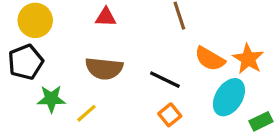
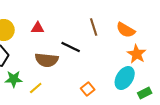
red triangle: (106, 17) -> (38, 28), moved
orange semicircle: (210, 59) -> (126, 30), moved
black line: (165, 80) -> (71, 47), moved

